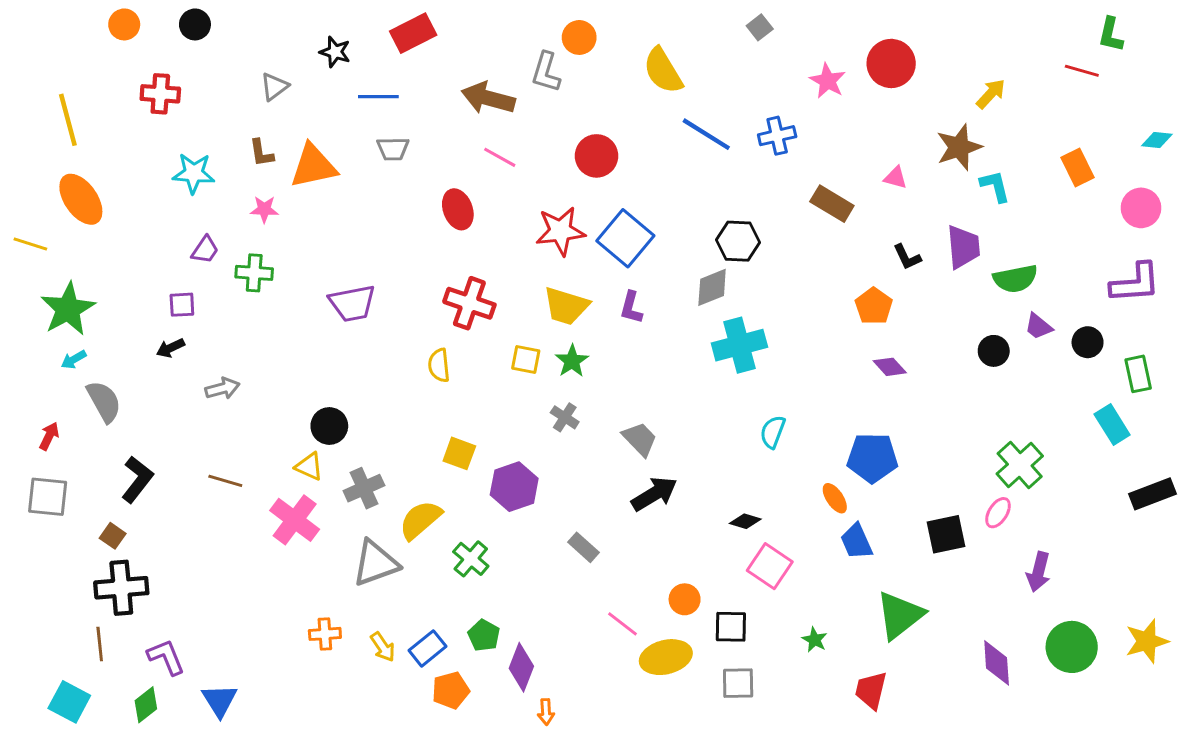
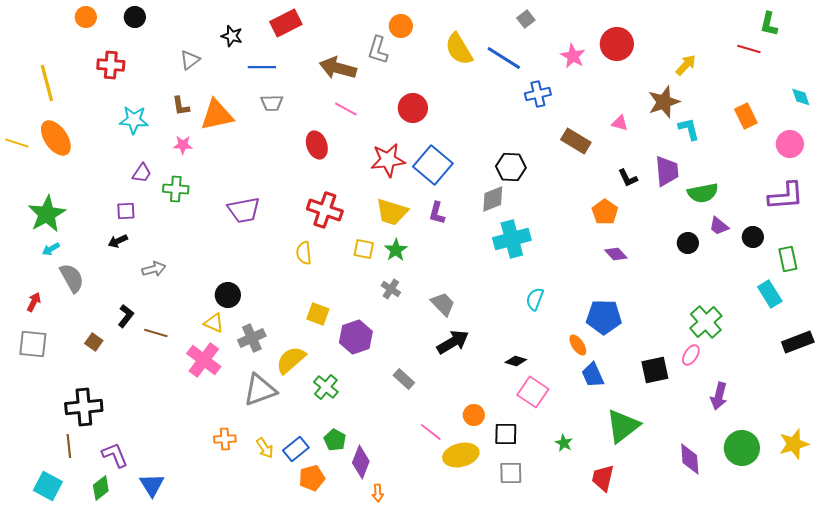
blue line: (706, 134) -> (504, 58), moved
cyan diamond: (1157, 140) -> (801, 97), turned 65
yellow line: (30, 244) -> (17, 143), moved
black L-shape: (137, 479) -> (126, 316), moved, size x0.7
brown square: (113, 536) -> (94, 342), moved

